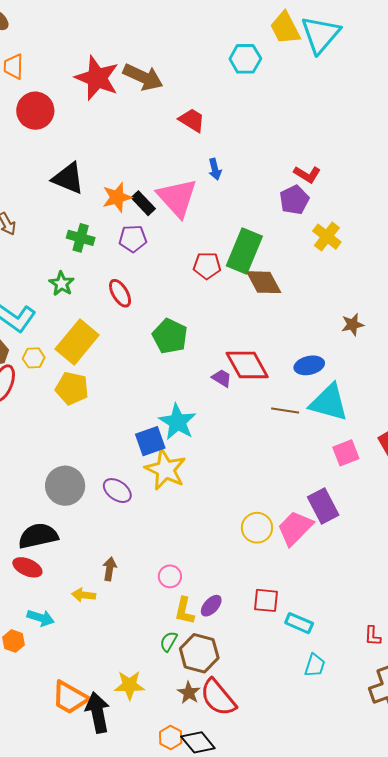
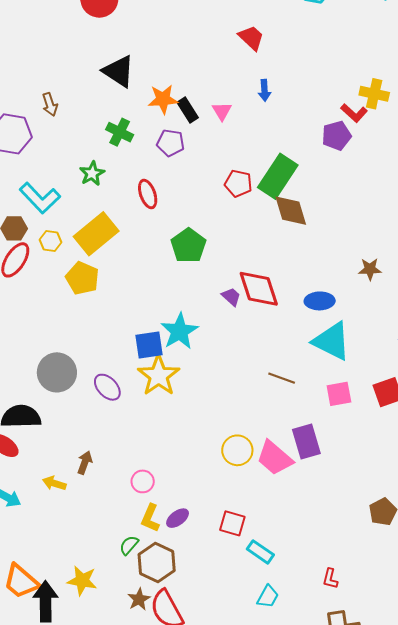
pink triangle: (177, 198) -> (222, 111), size x0.5
yellow cross: (327, 237) -> (374, 94), moved, turned -36
brown line: (285, 410) -> (282, 378), moved
pink trapezoid: (295, 528) -> (275, 458), turned -105

